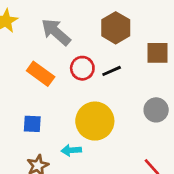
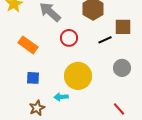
black line: (112, 71) -> (105, 40), moved
orange rectangle: (41, 74) -> (28, 45), moved

